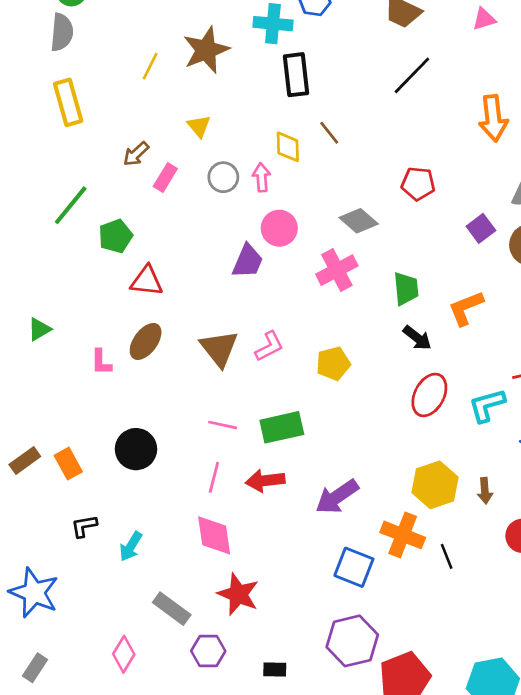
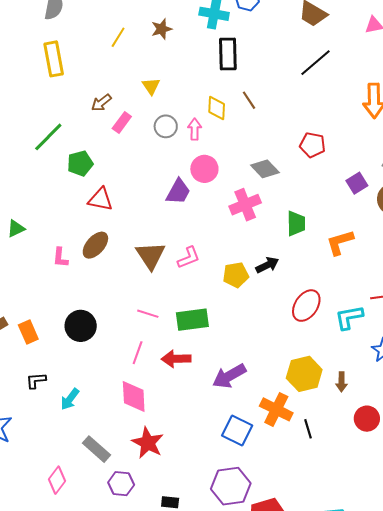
brown star: (206, 50) -> (162, 29), size x0.6
black arrow: (417, 338) -> (267, 265), moved, turned -70

